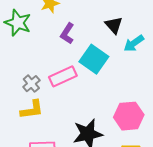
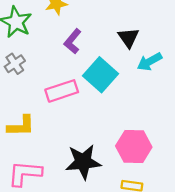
gray cross: (31, 84) -> (15, 64), moved

